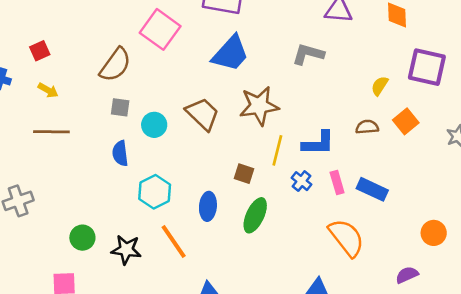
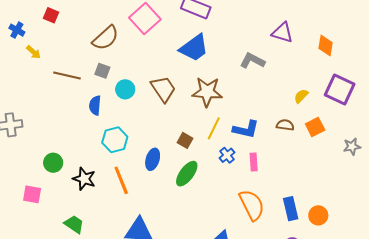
red square: (40, 51) -> (51, 15), turned 35
yellow arrow: (48, 90) -> (33, 52), moved
brown line: (51, 132) -> (67, 75), moved
blue rectangle: (372, 189) -> (291, 209), moved, turned 40

